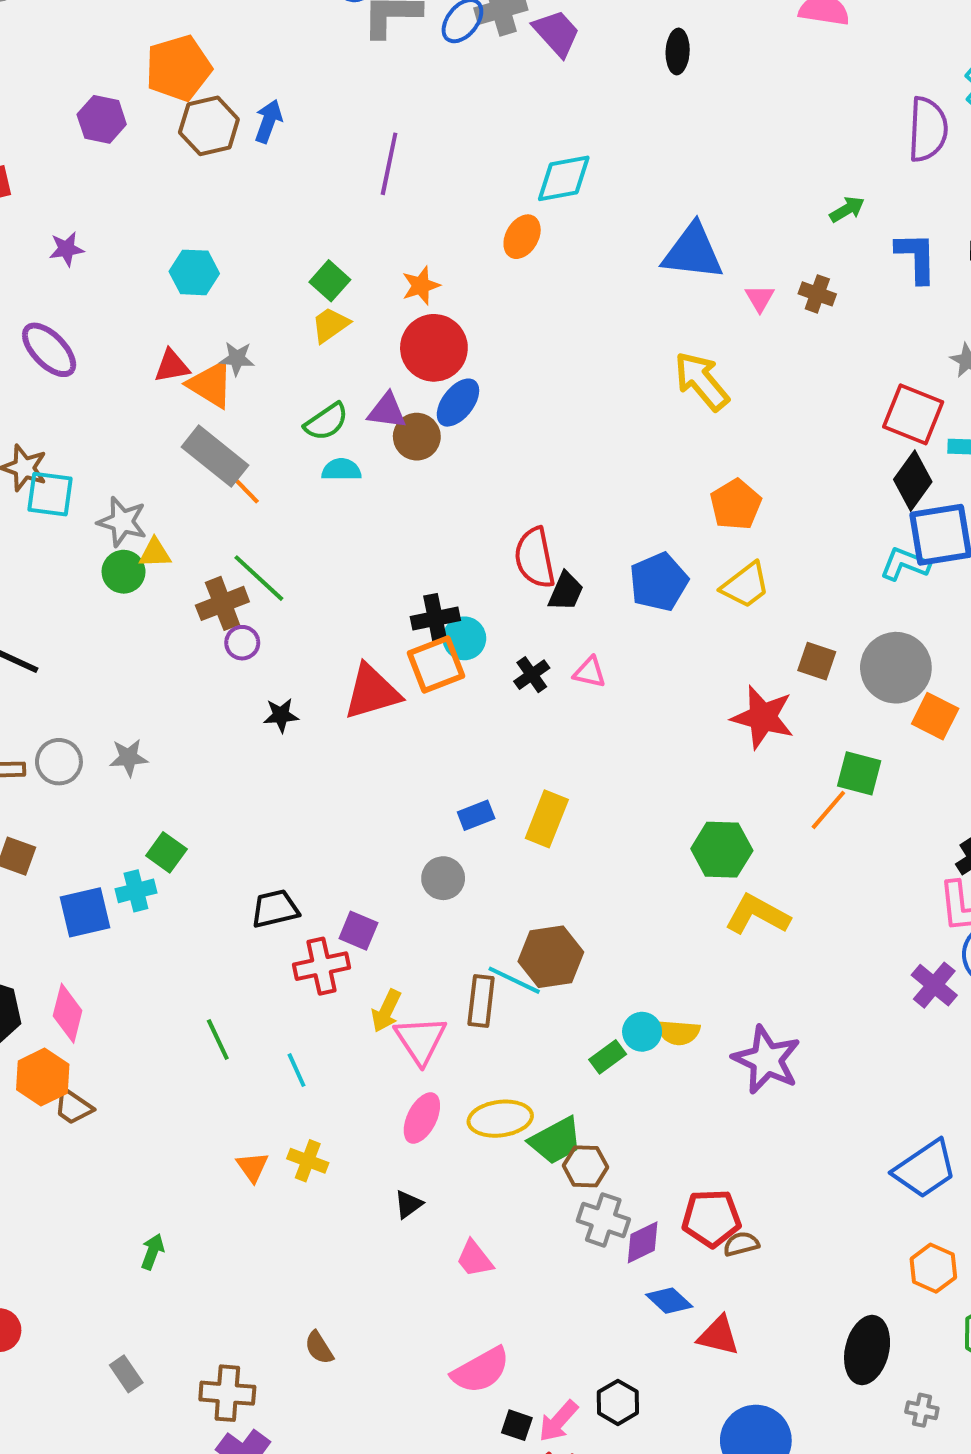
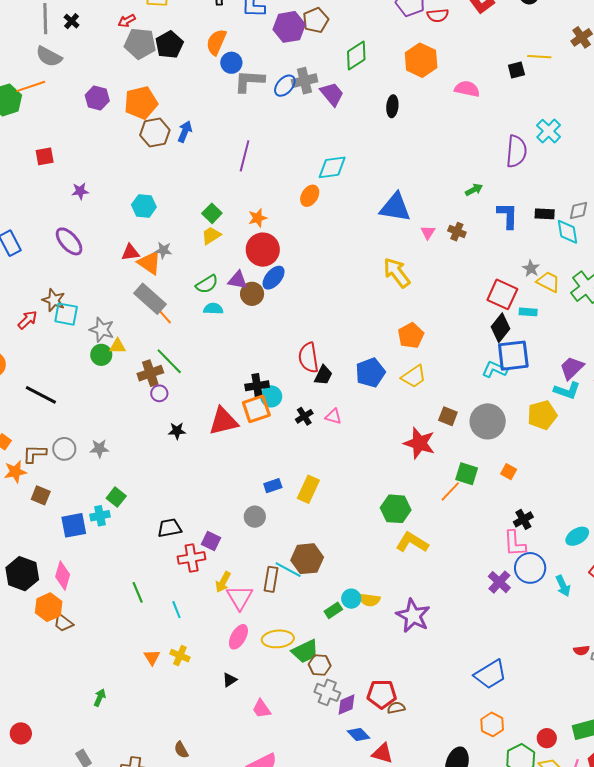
purple hexagon: (102, 119) -> (97, 98), moved
orange square: (935, 716) -> (509, 472), moved, size x0.7

